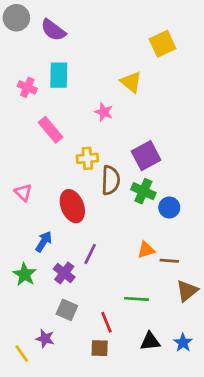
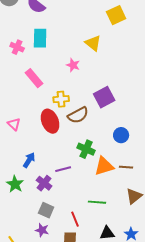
brown semicircle: (111, 180) -> (78, 115), turned 60
green cross: (143, 191) -> (86, 149), moved
red ellipse: (72, 206) -> (50, 121), moved
orange triangle: (146, 250) -> (104, 166), size x1.5
purple line: (90, 254) -> (63, 169), turned 49
brown line: (169, 261) -> (126, 167), moved
purple star: (45, 339) -> (42, 230), moved

